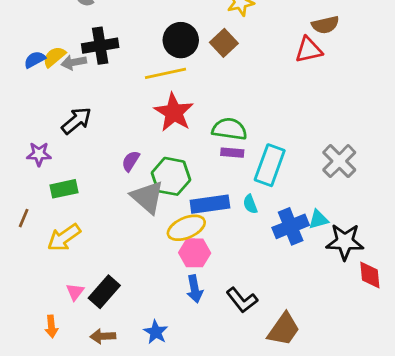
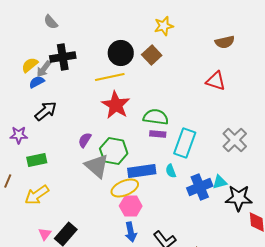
red triangle: (309, 50) -> (216, 81), moved, turned 30
blue semicircle: (35, 60) -> (37, 82), moved
gray arrow: (74, 62) -> (44, 69), turned -42

